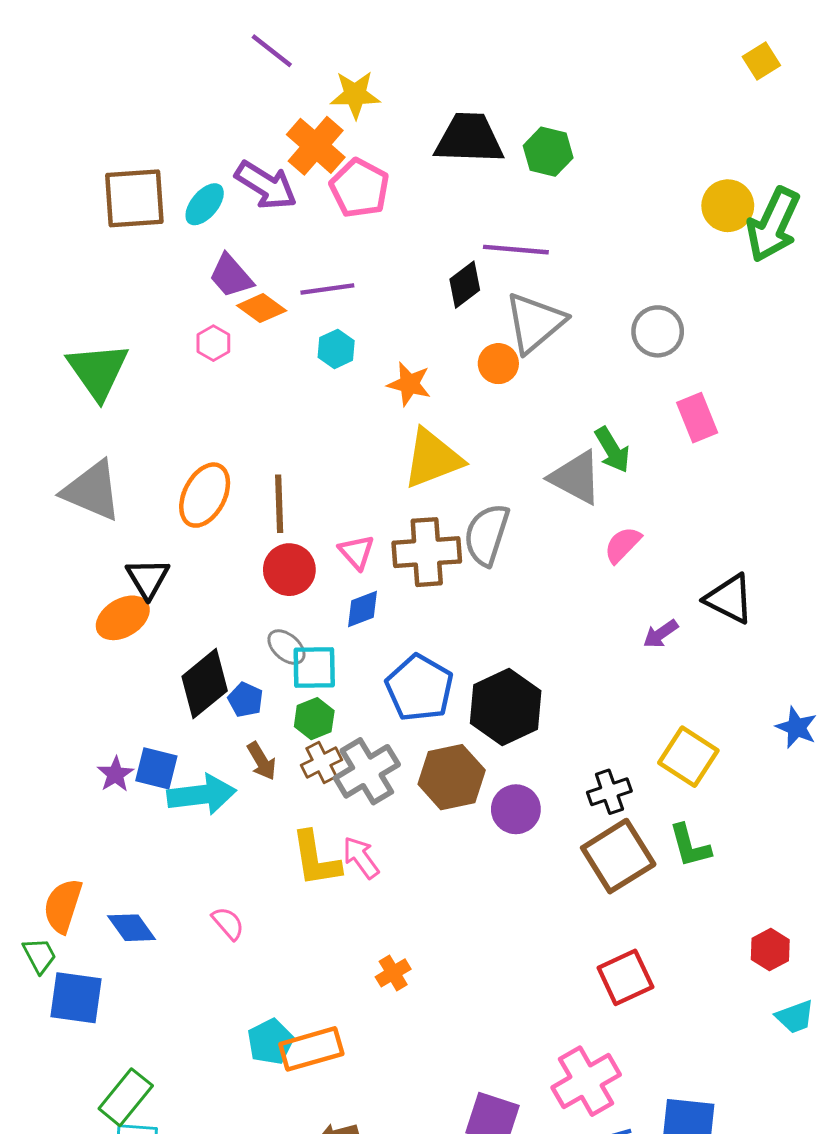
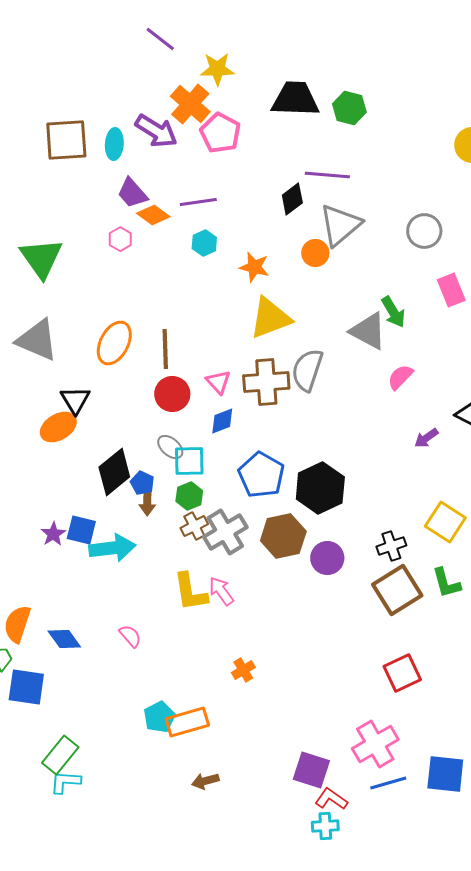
cyan ellipse: (205, 204) -> (114, 144), turned -36
brown arrow: (262, 761) -> (147, 502), moved, turned 32

